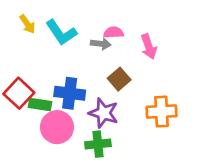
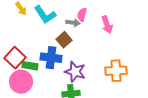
pink semicircle: (113, 32) -> (82, 15), turned -72
brown square: (119, 79) -> (64, 40), moved
pink circle: (57, 127) -> (21, 82), moved

